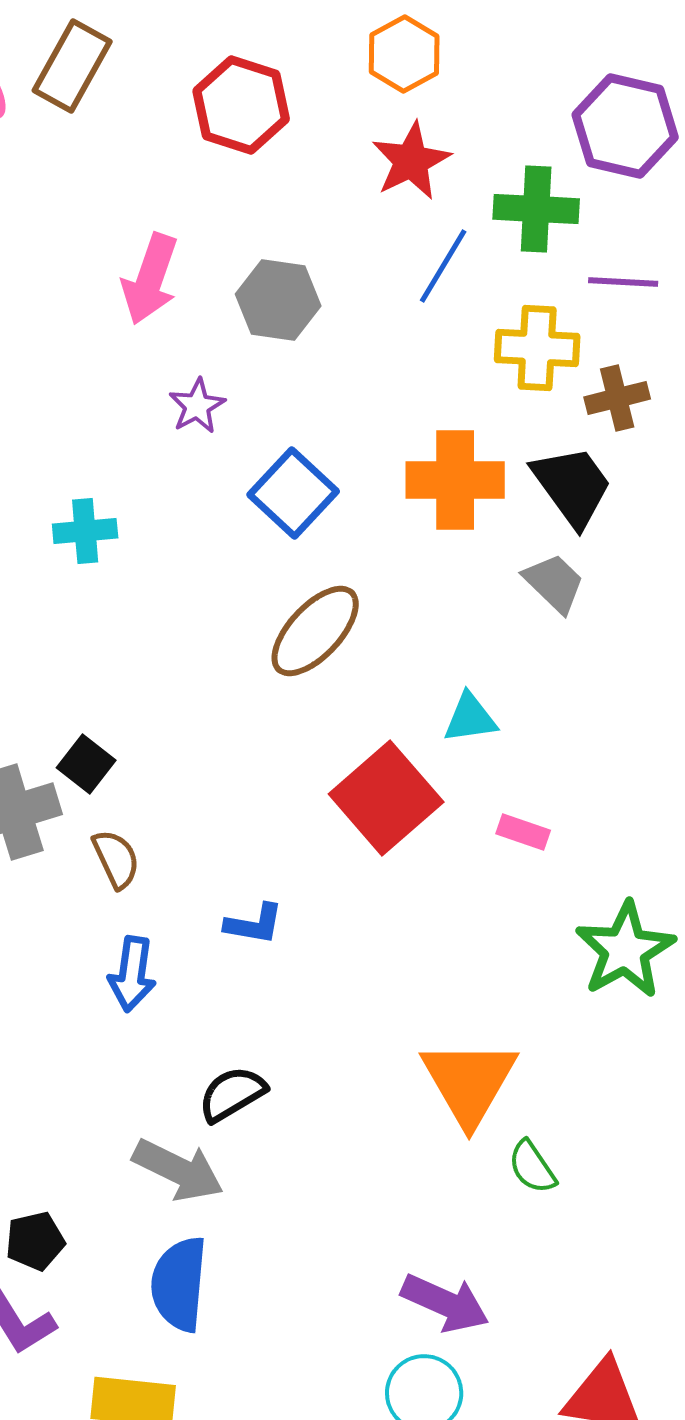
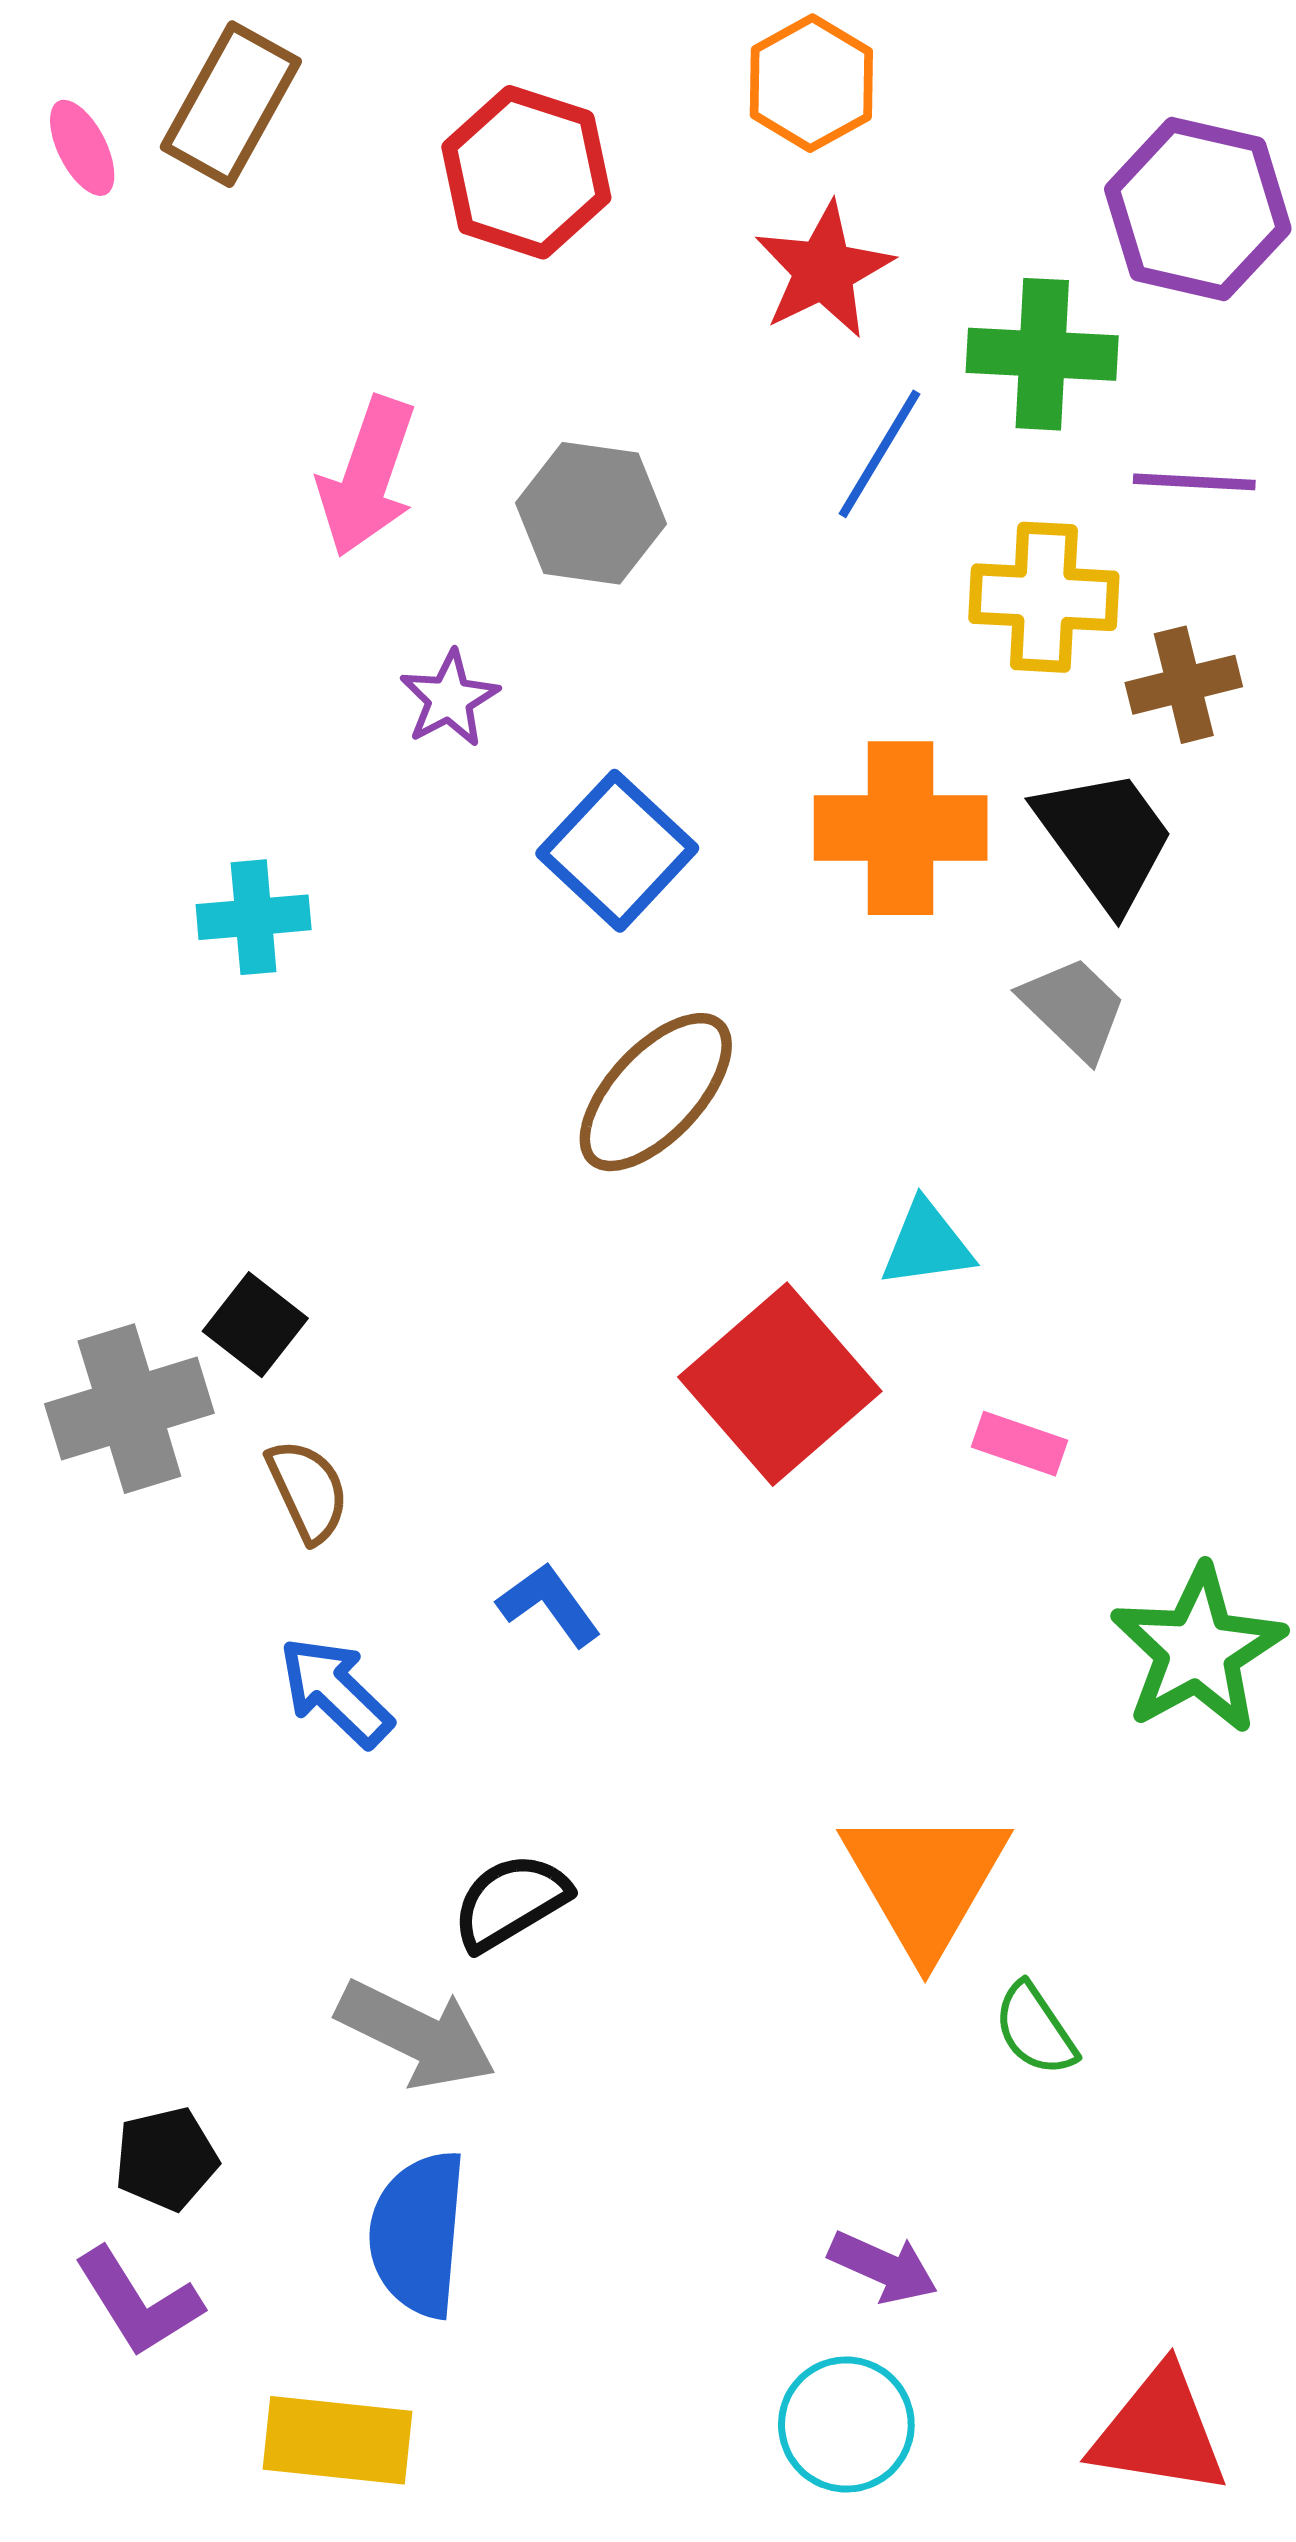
blue L-shape: (254, 924) -> (549, 1604), turned -136
blue arrow: (132, 974) -> (336, 1692), turned 126
purple arrow: (445, 1303) -> (883, 2267), size x0.7

